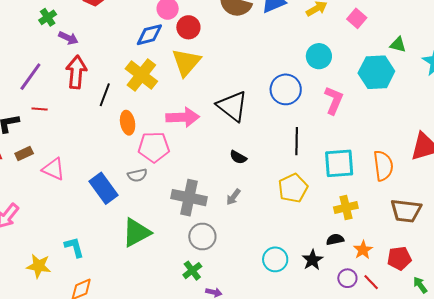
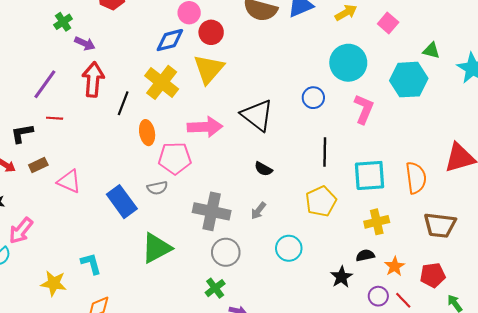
cyan circle: (319, 56) -> (348, 63), size x1.4
blue circle: (286, 89) -> (313, 98), size x0.7
cyan circle: (275, 259) -> (289, 248), moved

